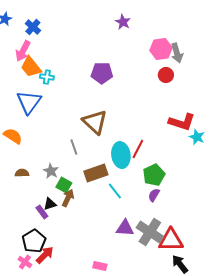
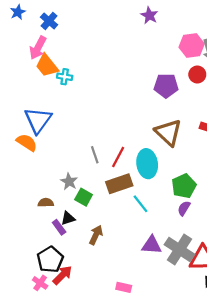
purple pentagon: (102, 73) -> (166, 86), moved
blue triangle: (29, 102) -> (38, 120), moved
brown triangle: (95, 122) -> (168, 132), moved
red line: (138, 149) -> (118, 157), moved
brown semicircle: (22, 173) -> (46, 203), moved
brown arrow: (68, 198) -> (96, 235), moved

